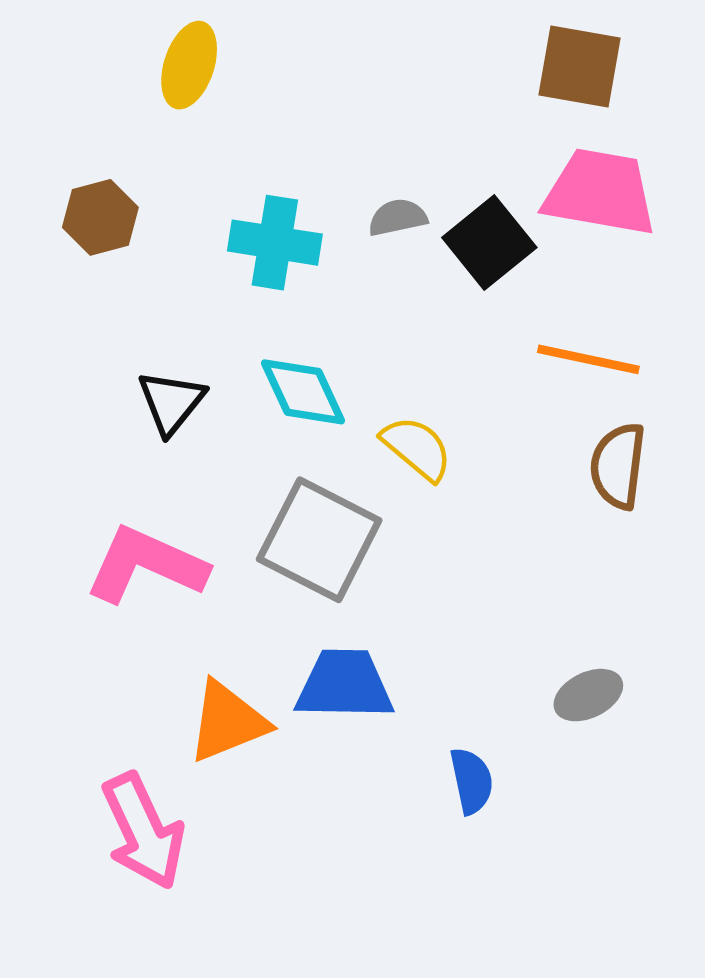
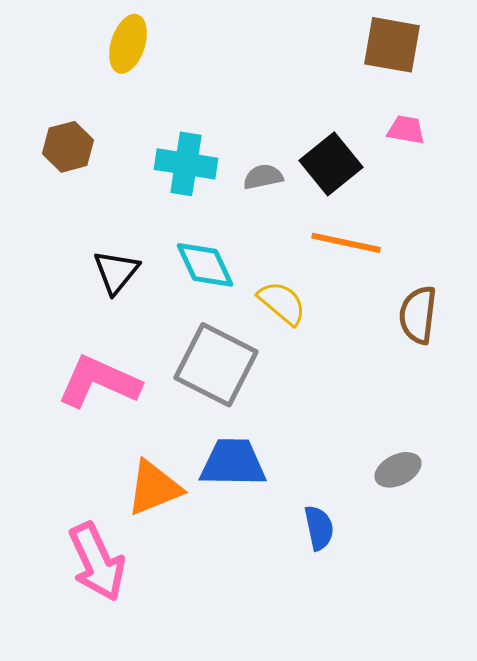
pink trapezoid: (600, 192) -> (406, 130), size x0.5
gray semicircle: (398, 217) -> (263, 177), moved
orange line: (588, 359) -> (346, 243), moved

